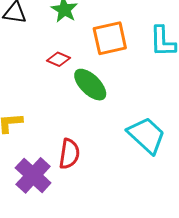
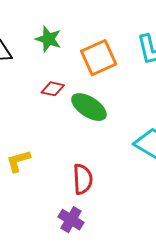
purple cross: (33, 175) -> (71, 220), moved, size x0.7

